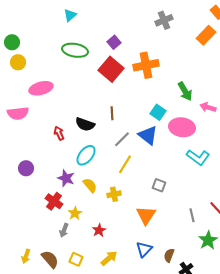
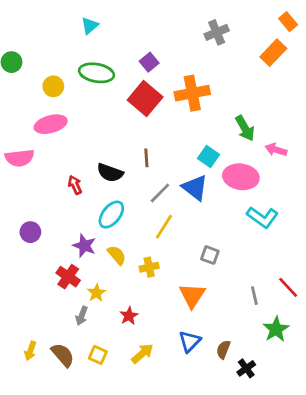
yellow circle: (18, 62) -> (53, 86), moved

